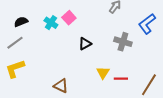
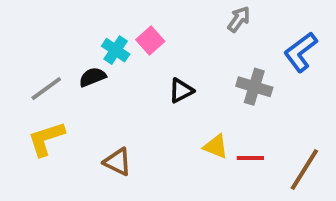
black semicircle: (21, 22) -> (92, 77), moved
yellow triangle: (103, 73) -> (216, 146), turned -40
brown triangle: (61, 86) -> (118, 162), moved

